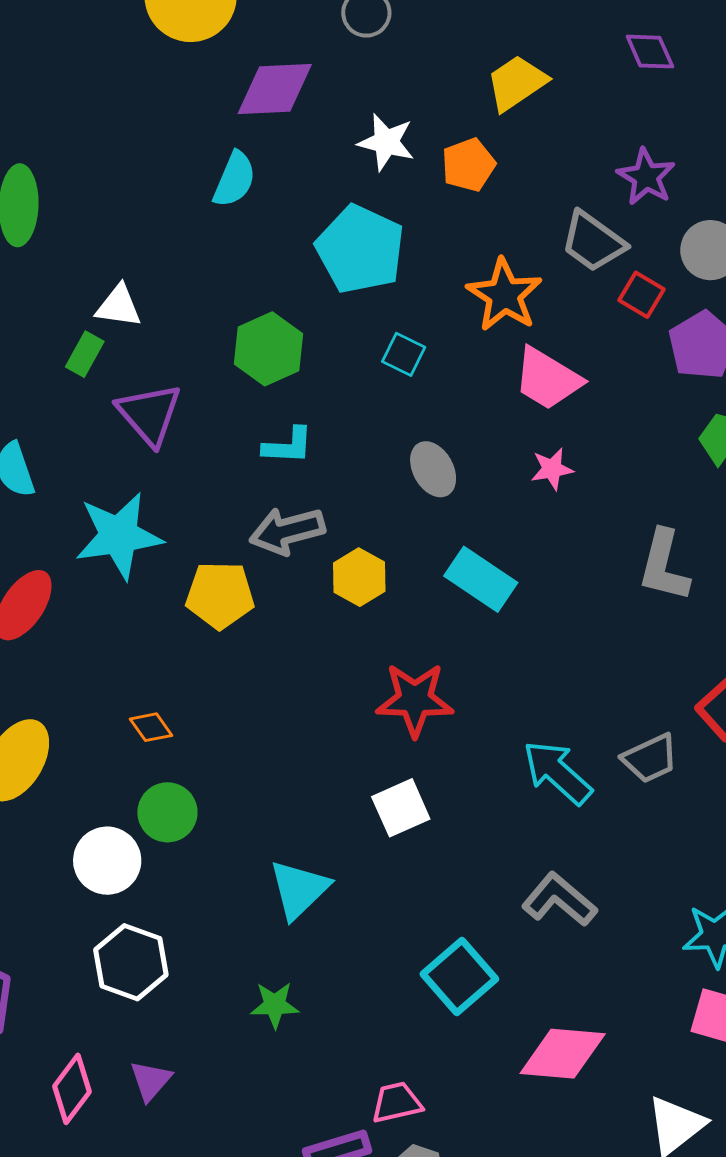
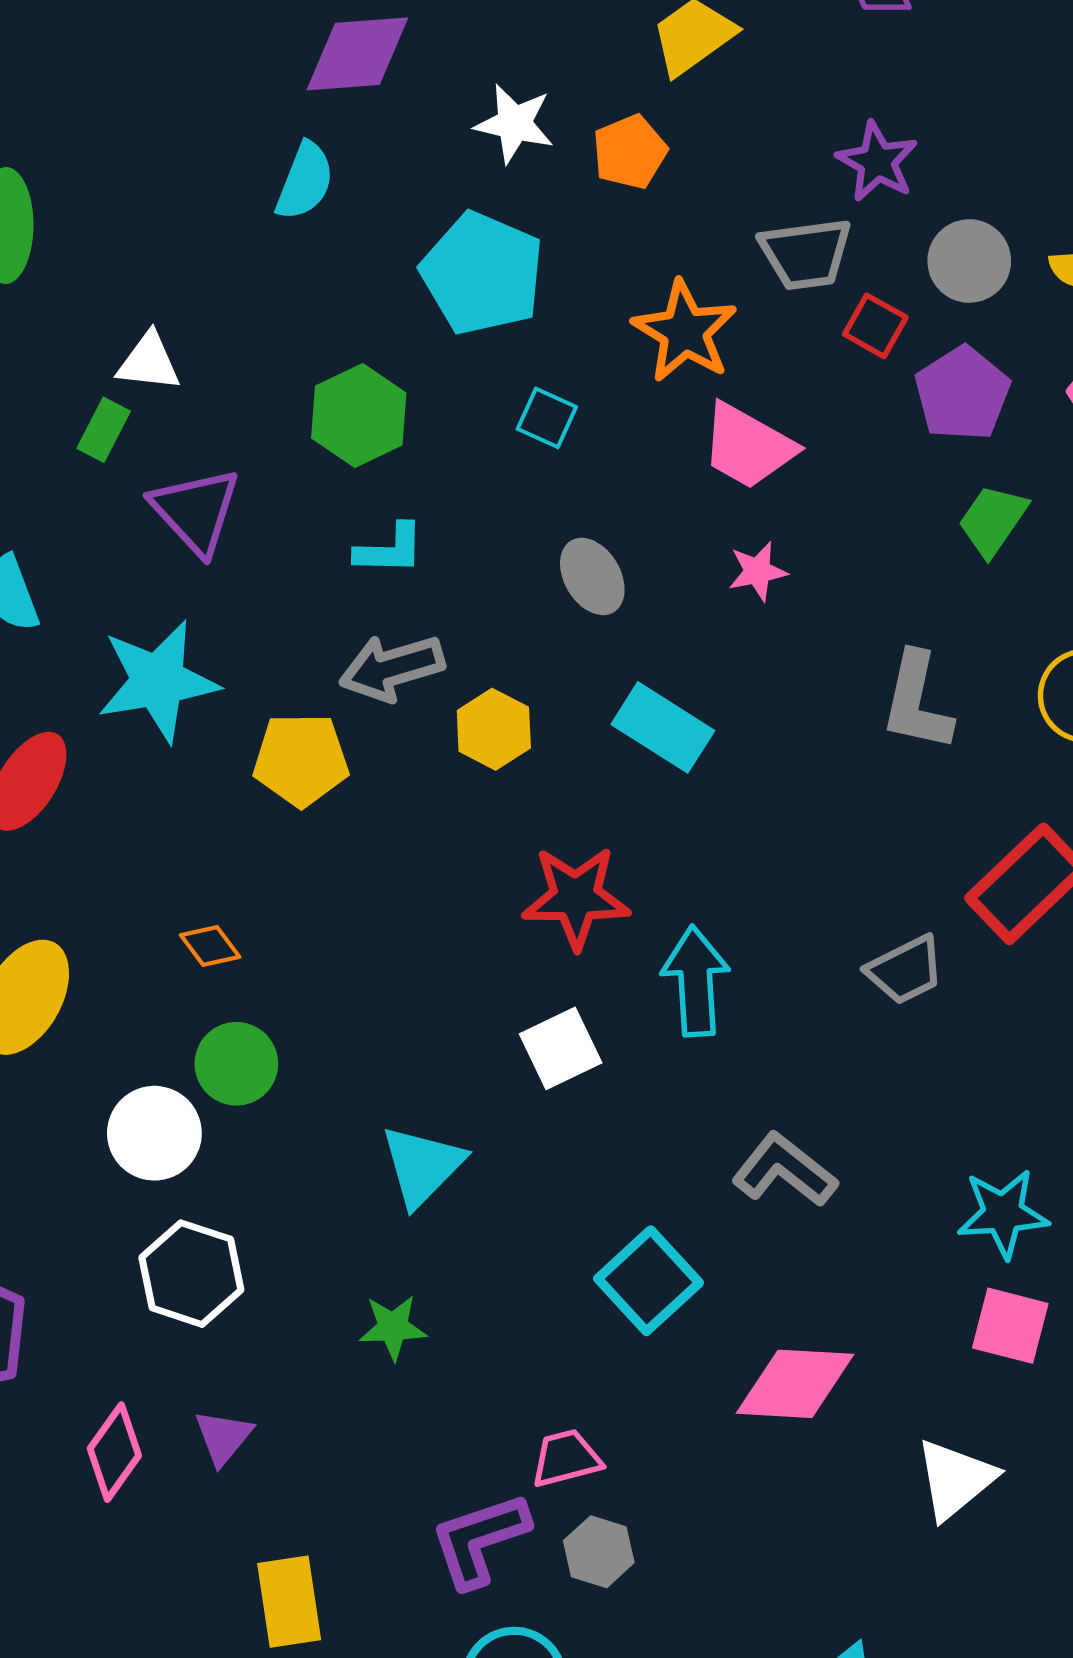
gray trapezoid: (593, 242) -> (806, 254), turned -42
cyan arrow: (557, 772) -> (696, 981), moved, turned 46

